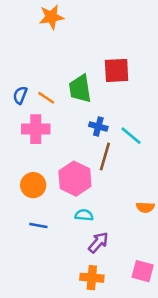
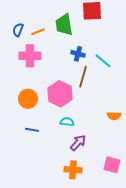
orange line: (46, 98) -> (38, 32), turned -56

